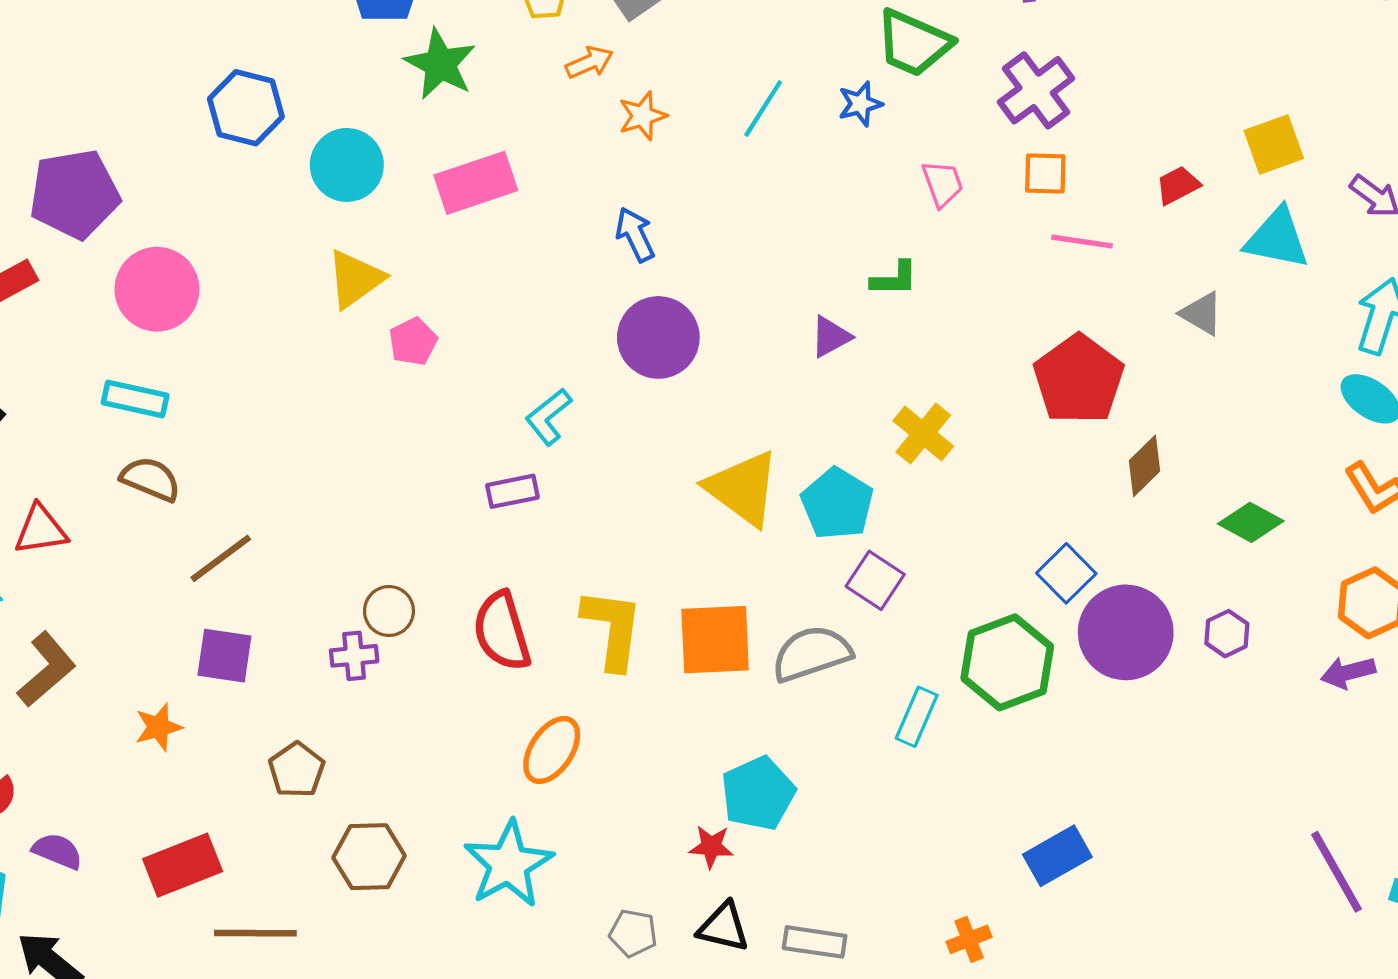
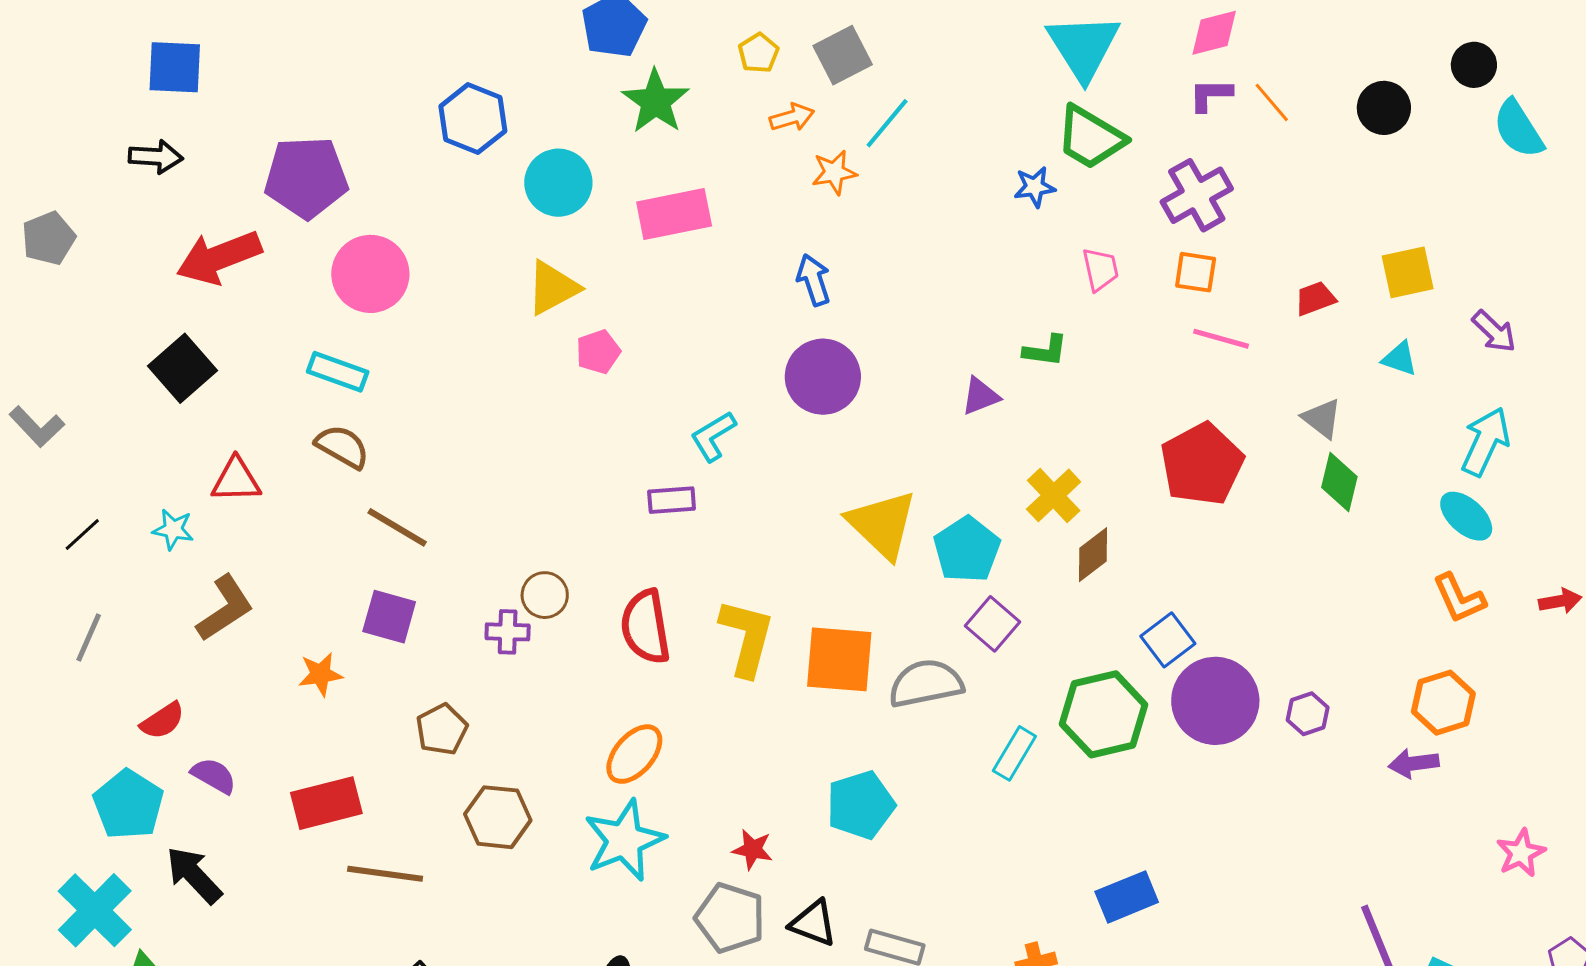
cyan line: (763, 109) -> (887, 123), moved
cyan triangle: (1277, 238) -> (1400, 359), size x0.6
brown diamond: (1144, 466) -> (1093, 555), moved
green diamond: (1251, 522) -> (1339, 482), moved, turned 68
brown line: (221, 558) -> (397, 527), turned 60
orange ellipse: (552, 750) -> (634, 754), moved
red star: (711, 847) -> (753, 849), moved
gray pentagon: (633, 933) -> (730, 918), size x1.6

